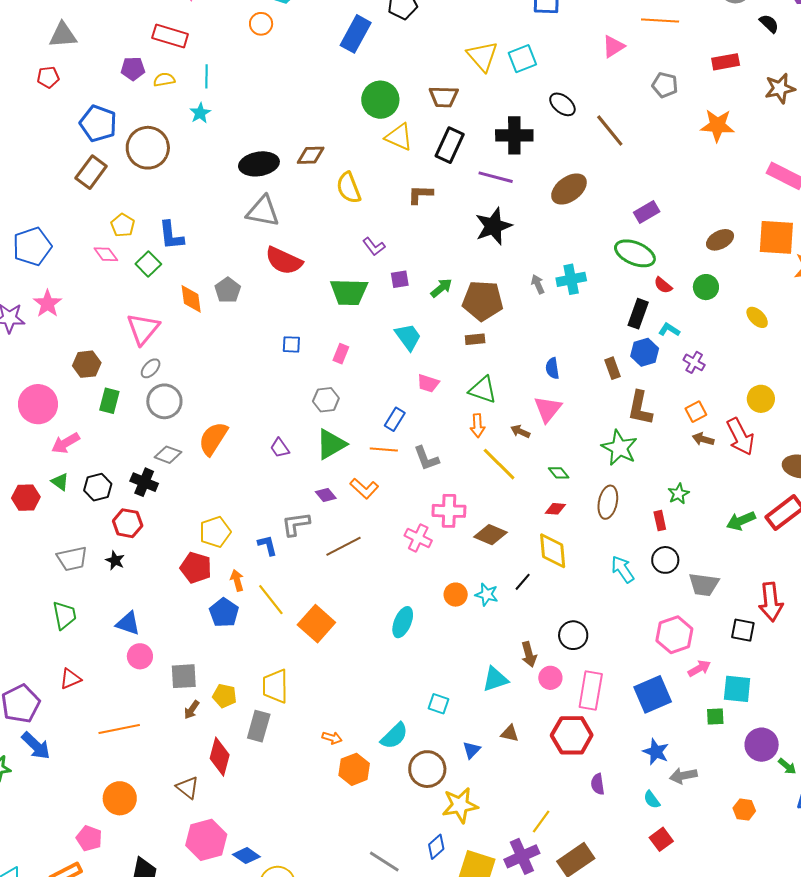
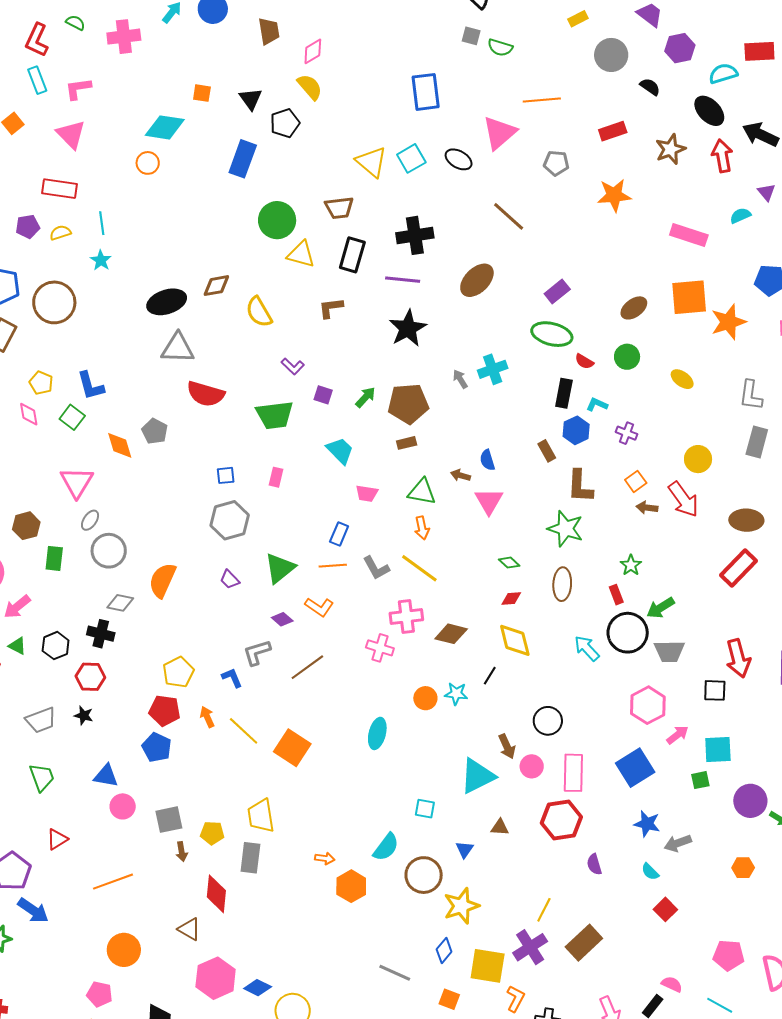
pink triangle: (613, 47) -> (499, 133), size x1.5
black ellipse: (562, 104) -> (459, 159), moved
pink diamond: (106, 254) -> (29, 414), turned 35
purple square: (400, 279) -> (323, 395), turned 36
gray hexagon: (326, 400) -> (230, 520), moved, size x1.5
brown arrow: (520, 431) -> (461, 475), moved
yellow line: (499, 464) -> (419, 568), moved
green arrow: (741, 521) -> (661, 608), moved
black circle: (665, 560) -> (628, 633), size x1.5
blue pentagon: (224, 613) -> (157, 747), moved
cyan triangle: (495, 679) -> (477, 776), size x1.4
brown arrow: (192, 710) -> (182, 852), turned -36

